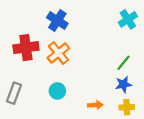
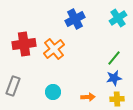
blue cross: (57, 20) -> (75, 19), moved, turned 30
cyan circle: (57, 91) -> (53, 92), moved

